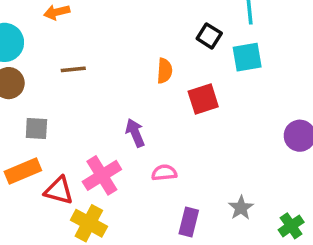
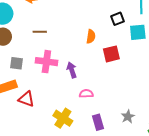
black square: (209, 36) -> (117, 19), turned 32
pink cross: (102, 175) -> (46, 62), moved, turned 35
purple rectangle: (189, 222) -> (98, 122), turned -35
yellow cross: (89, 223) -> (63, 118), moved

